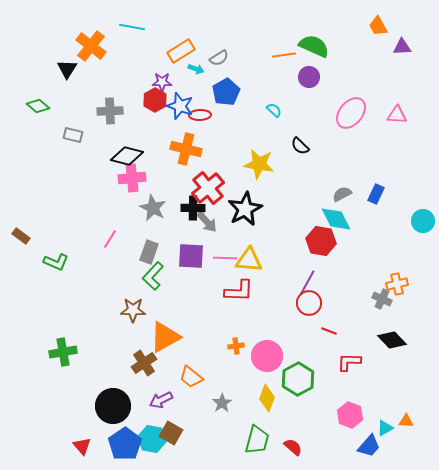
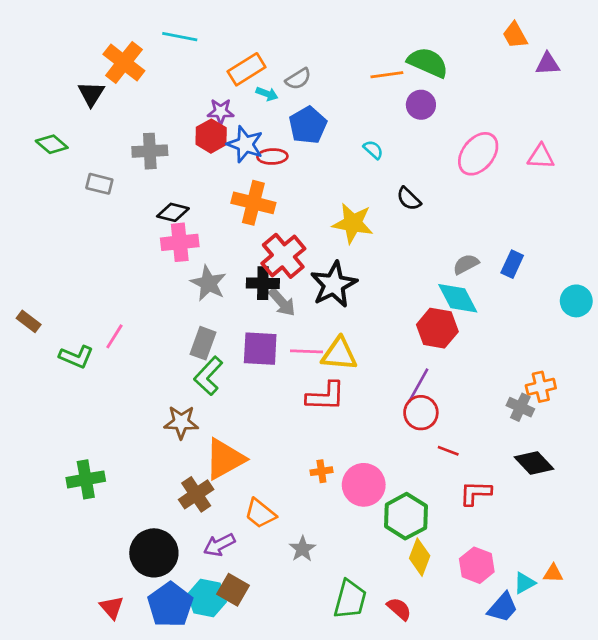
black diamond: (127, 156) -> (173, 212), size x0.7
pink line: (110, 239) -> (114, 336), moved
yellow diamond: (267, 398) -> (420, 557), moved

